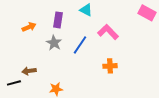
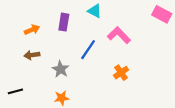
gray star: (54, 43) -> (61, 69), moved
orange cross: (110, 66) -> (121, 73), turned -32
brown arrow: (29, 71) -> (32, 55), moved

